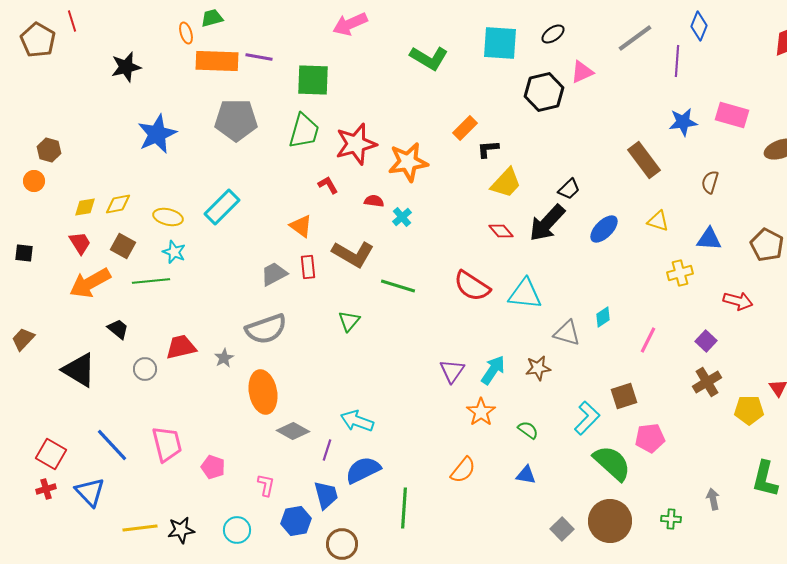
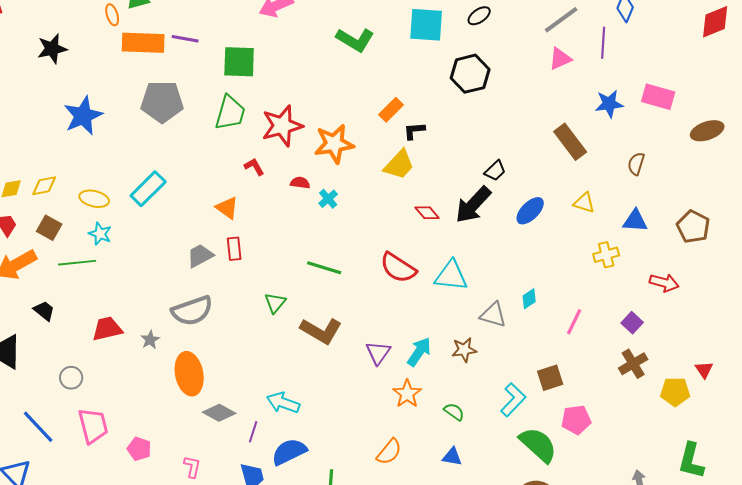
pink triangle: (582, 72) -> (560, 59), moved
yellow trapezoid: (506, 183) -> (399, 165), moved
brown L-shape: (353, 254) -> (321, 331), moved
gray circle: (145, 369) -> (71, 378), moved

